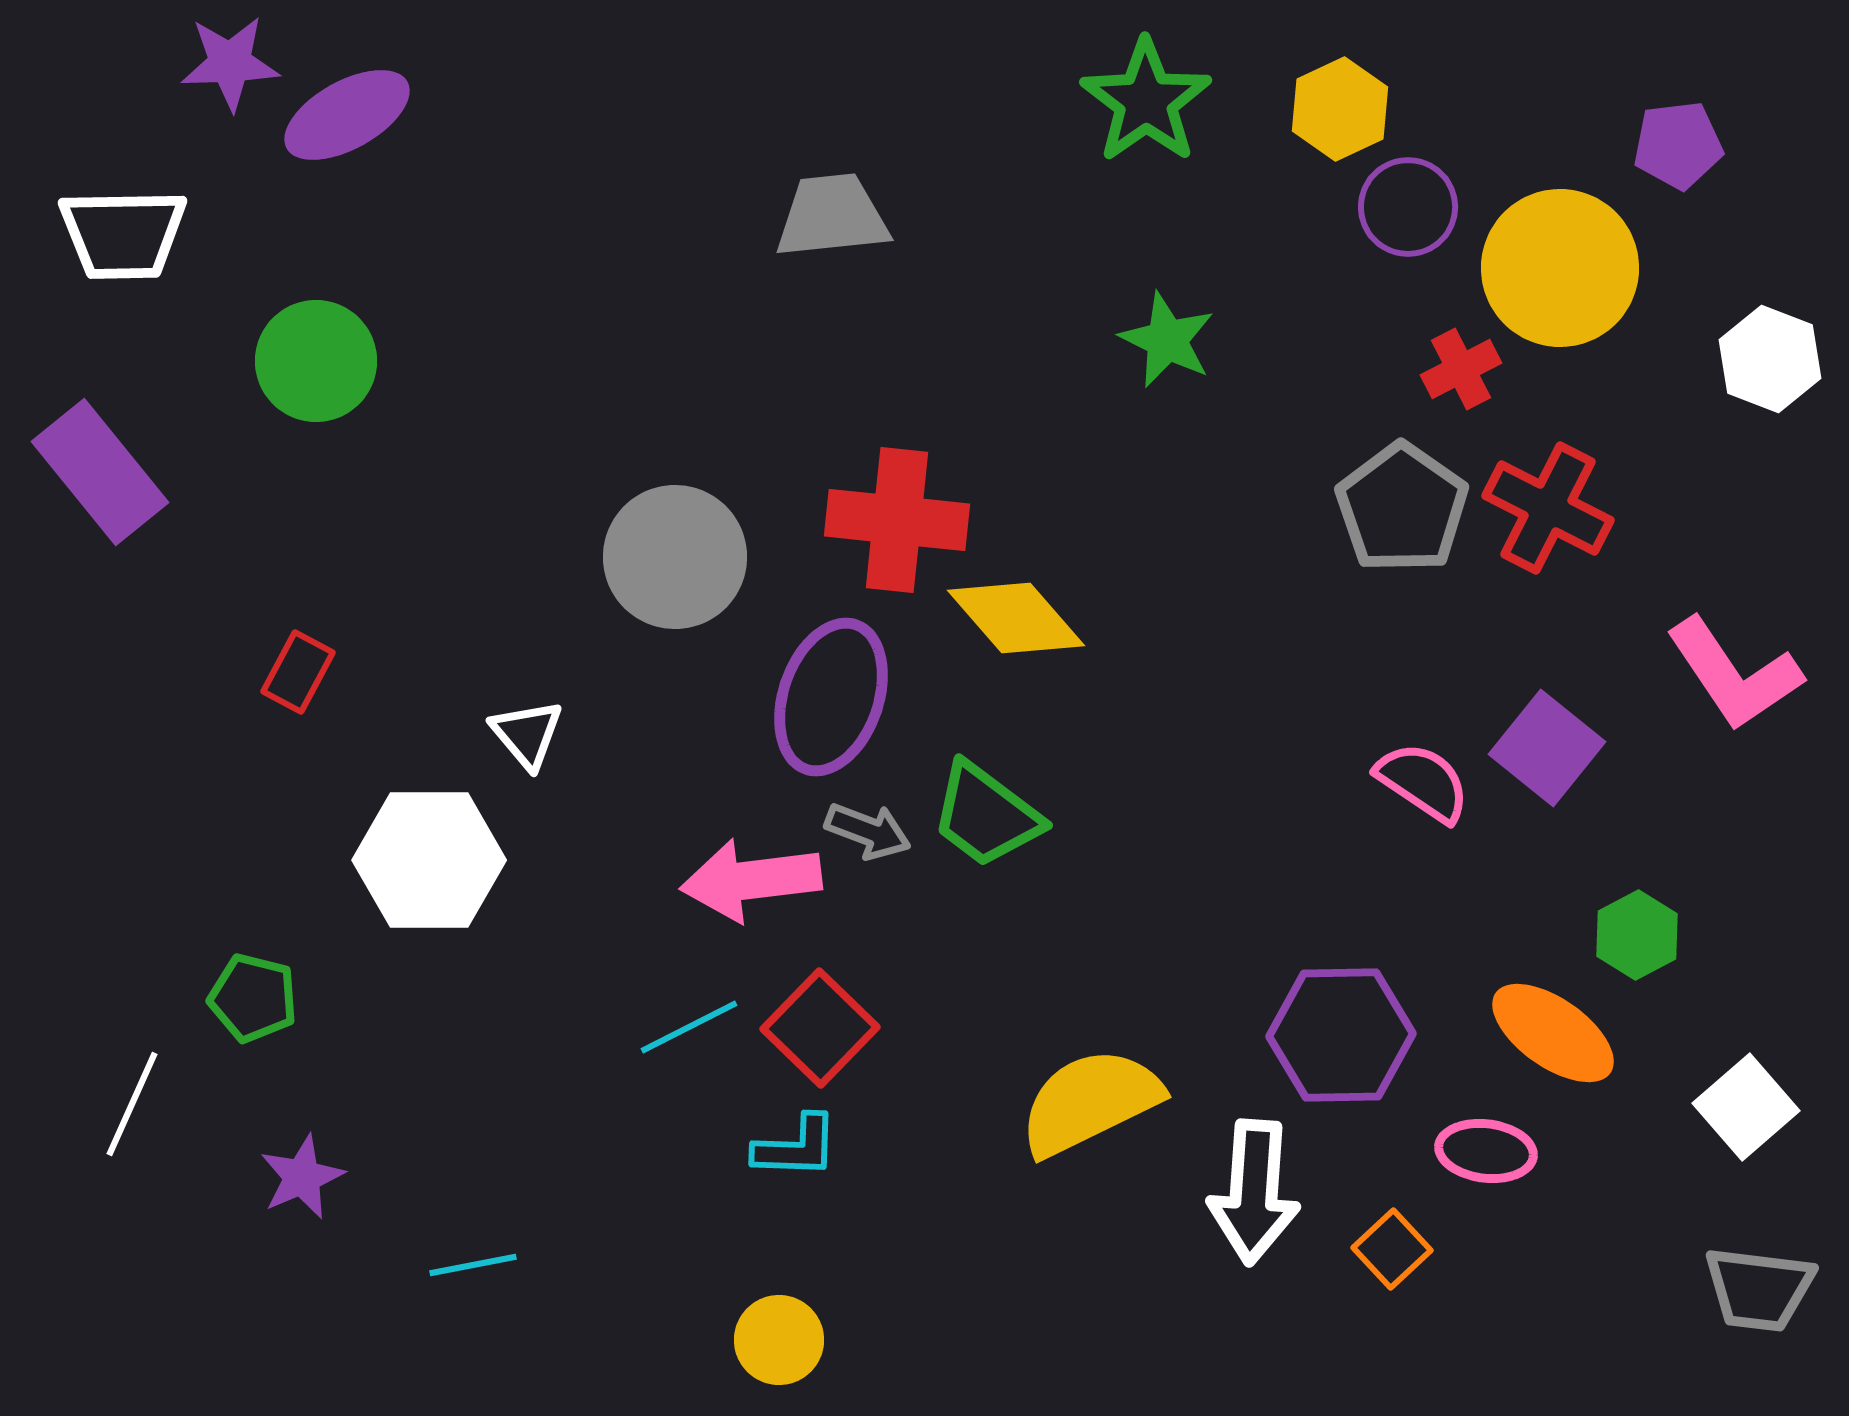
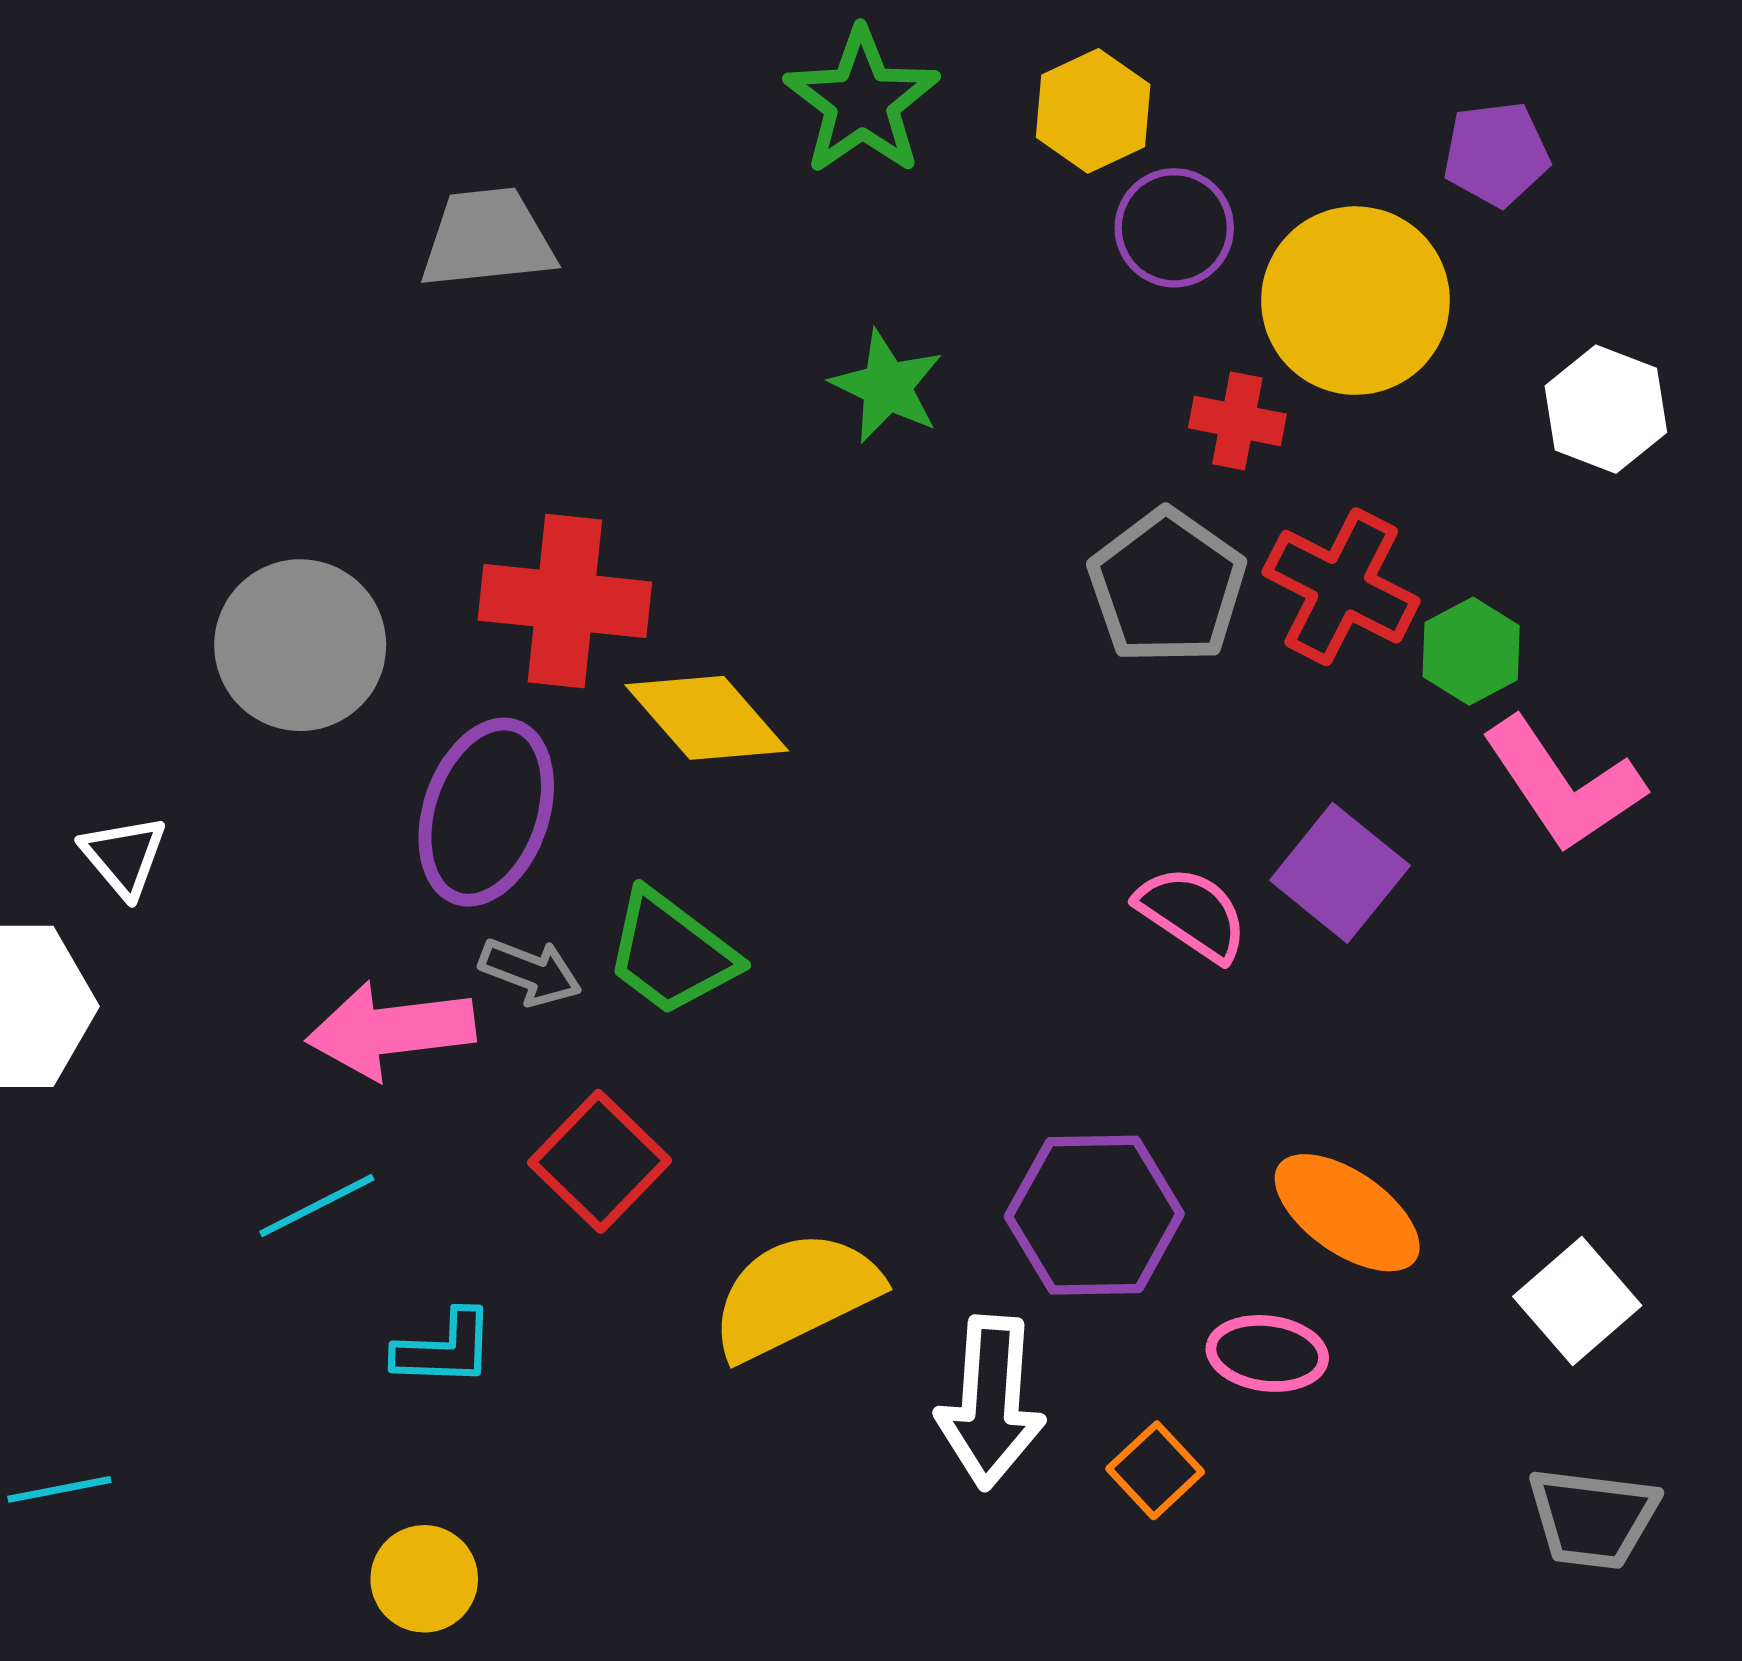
red cross: (1461, 369) -> (1237, 421), turned 38
green hexagon: (1637, 935) -> (1471, 651), moved
red square: (820, 1028) -> (599, 1161), moved

